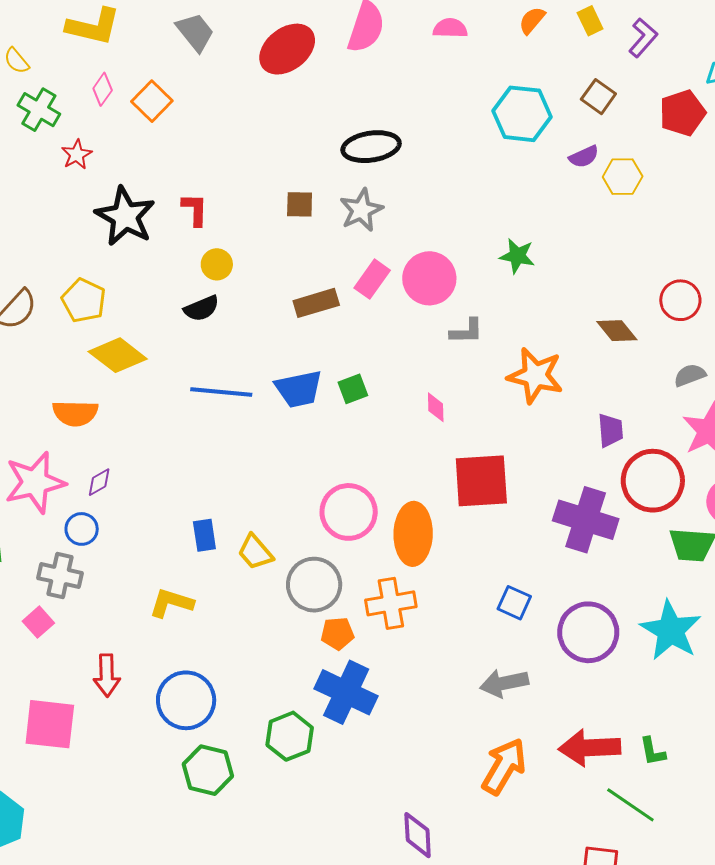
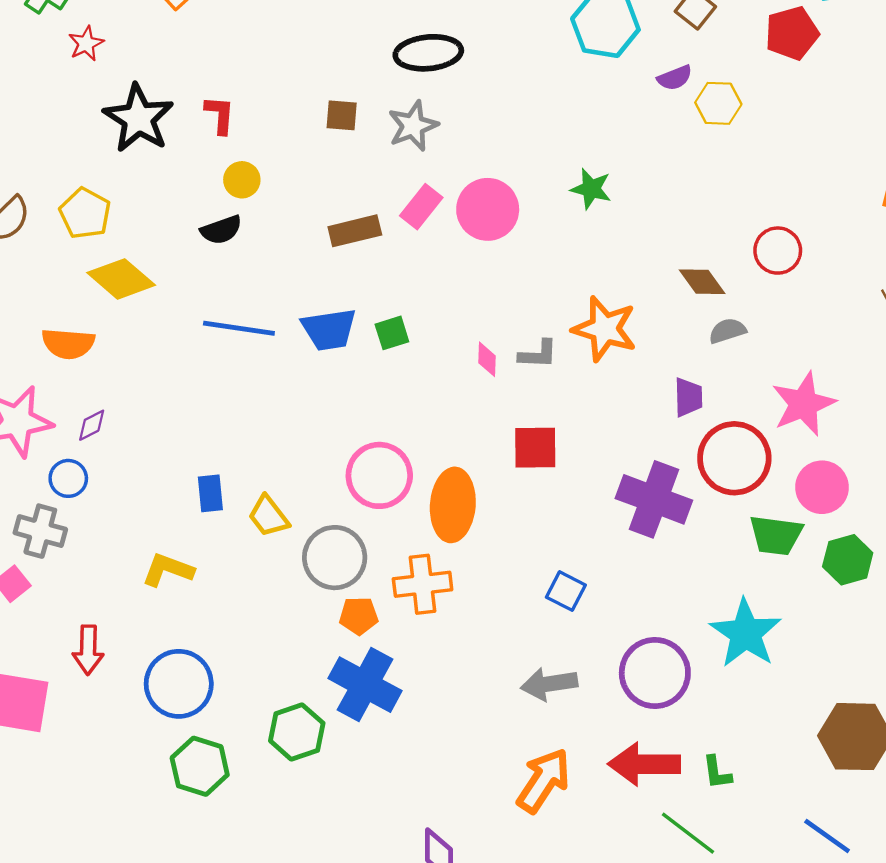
gray L-shape: (466, 331) -> (538, 354), moved
gray semicircle: (690, 375) -> (727, 331), moved
red square: (481, 481) -> (535, 448), size x0.7
purple circle: (588, 632) -> (655, 673), moved

